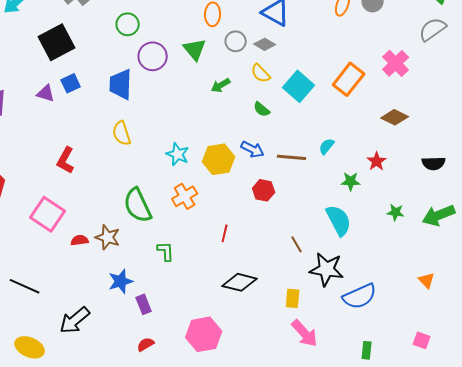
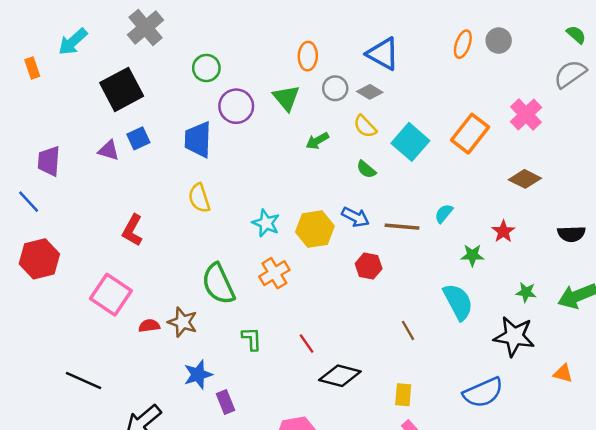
red line: (225, 233) -> (307, 344), moved, turned -48
black star: (327, 269) -> (514, 336), moved
orange triangle: (427, 280) -> (563, 373), turned -30

